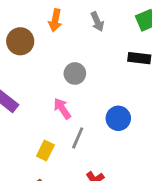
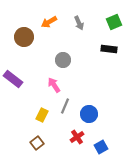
orange arrow: (55, 20) -> (49, 22), turned 49
blue circle: (118, 118) -> (89, 114), moved

